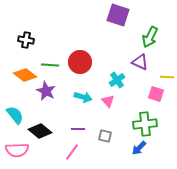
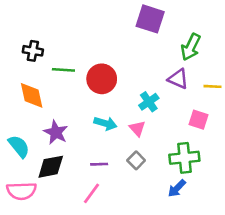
green line: (50, 65) -> (63, 70), moved
orange diamond: (25, 75) -> (32, 95), turned 40
yellow line: (167, 77) -> (212, 86), moved
purple star: (46, 91) -> (56, 132), moved
black diamond: (40, 131) -> (51, 167), turned -50
gray square: (105, 136) -> (136, 160), moved, turned 32

